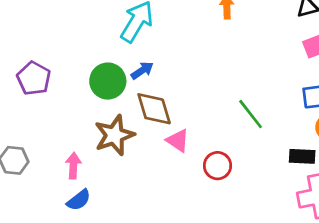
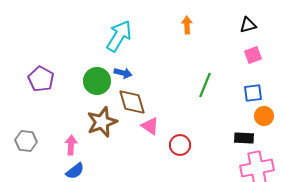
blue arrow: (142, 70) -> (123, 73), turned 48
green line: (251, 114) -> (205, 85), moved, turned 60

